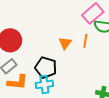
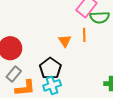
black pentagon: (46, 68) -> (50, 68), turned 30

